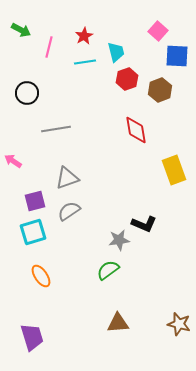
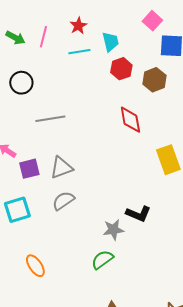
green arrow: (21, 30) -> (15, 38), moved
purple square: (35, 201) -> (29, 169), moved
cyan square: (33, 232) -> (17, 210), moved

